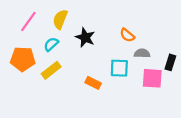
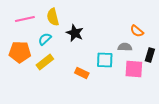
yellow semicircle: (60, 19) -> (53, 17), turned -36
pink line: (28, 22) -> (25, 19), turned 42
orange semicircle: (127, 35) -> (137, 31), moved

